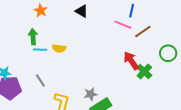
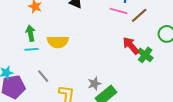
yellow semicircle: (59, 48) -> (58, 42), size x1.5
cyan line: (40, 50) -> (32, 49), moved

